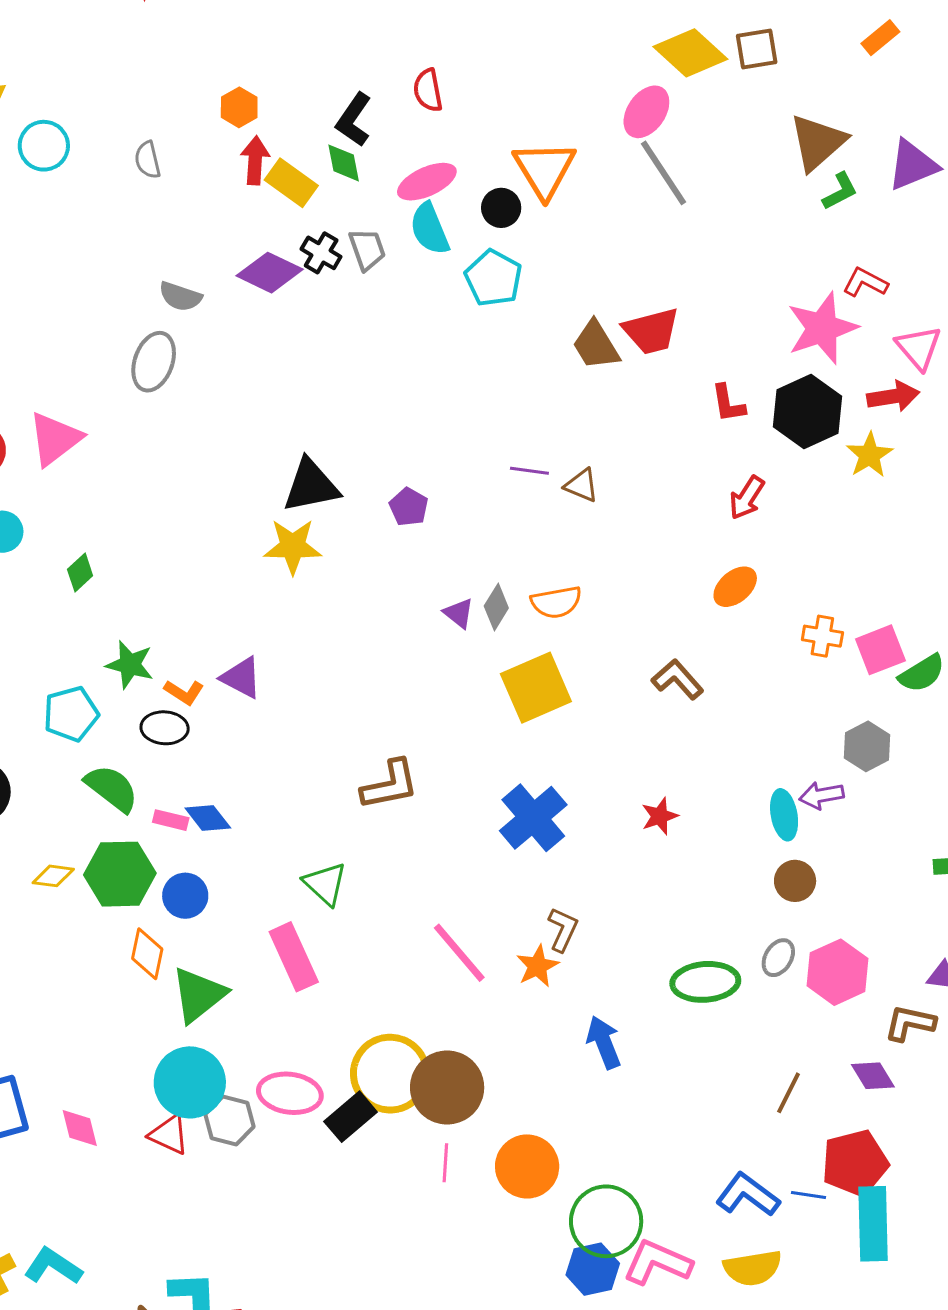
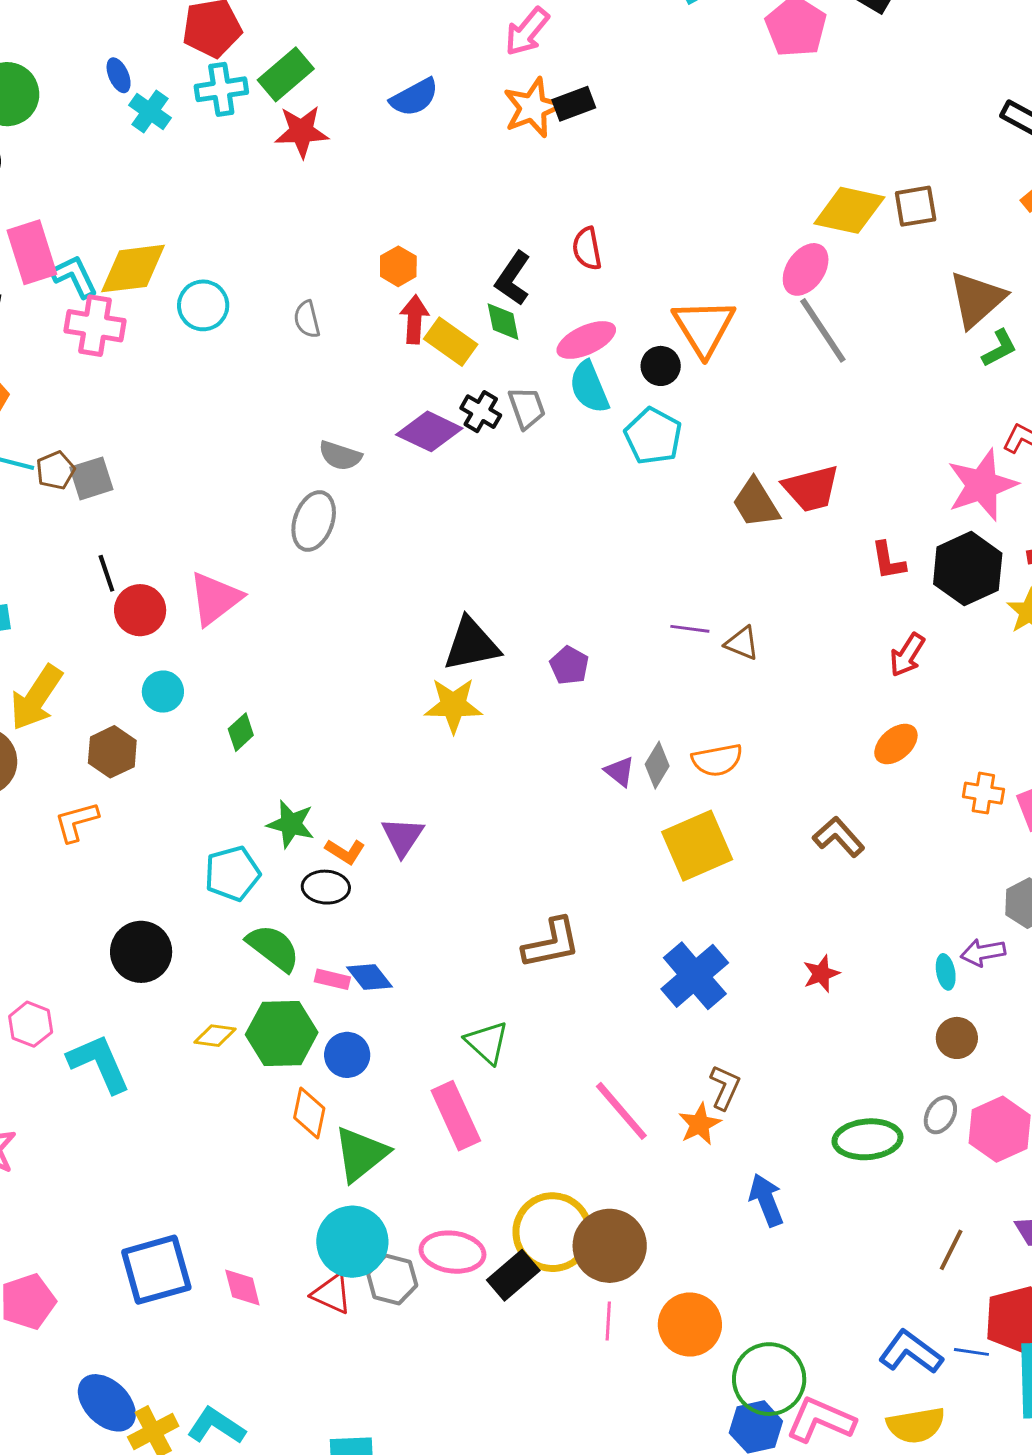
yellow diamond: (690, 53) -> (849, 210), turned -30
purple triangle: (241, 678) -> (403, 837), turned 36
cyan ellipse: (784, 815) -> (946, 972), size x0.7

